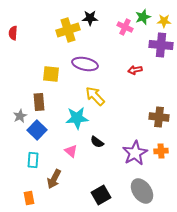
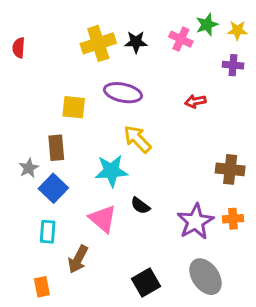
black star: (90, 18) -> (136, 42), moved
purple cross: (161, 45) -> (233, 65), size x0.6
pink triangle: (71, 151) -> (103, 219), size x1.5

